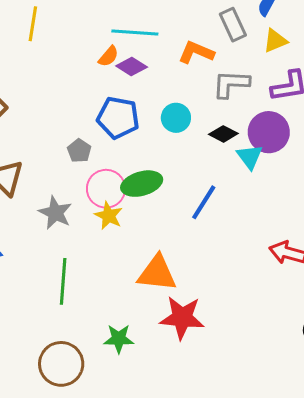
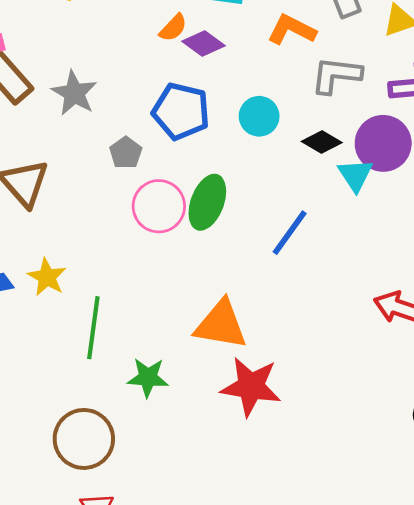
green ellipse: (142, 184) -> (207, 202), turned -57
gray star: (55, 213) -> (74, 93), moved
yellow star: (109, 216) -> (47, 277), moved
green star: (119, 339) -> (148, 377), moved

